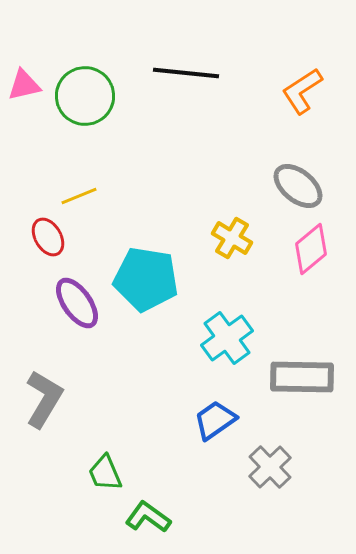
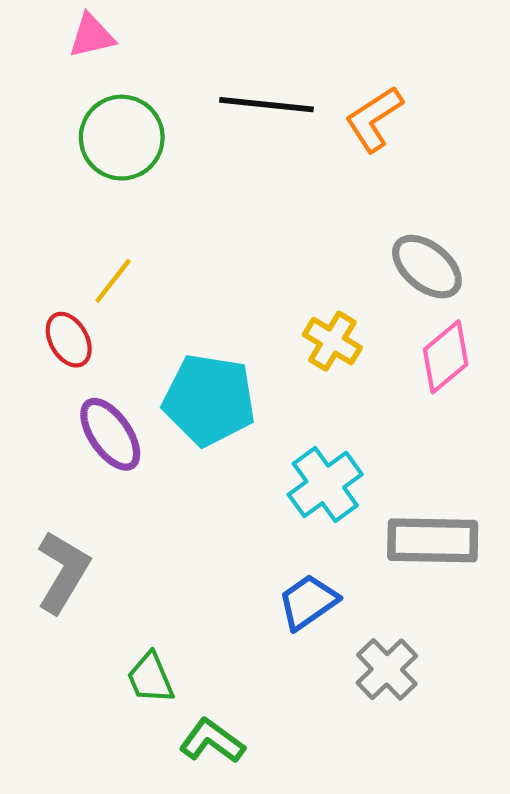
pink triangle: (24, 85) -> (92, 36), moved
orange L-shape: (302, 91) -> (374, 119), moved
yellow line: (79, 196) -> (113, 281), turned -30

